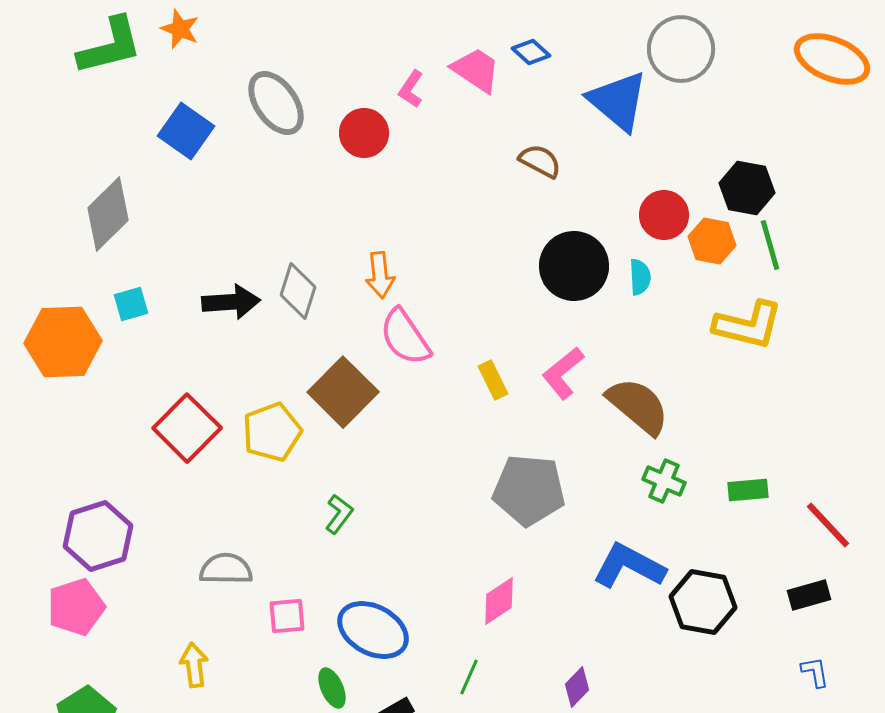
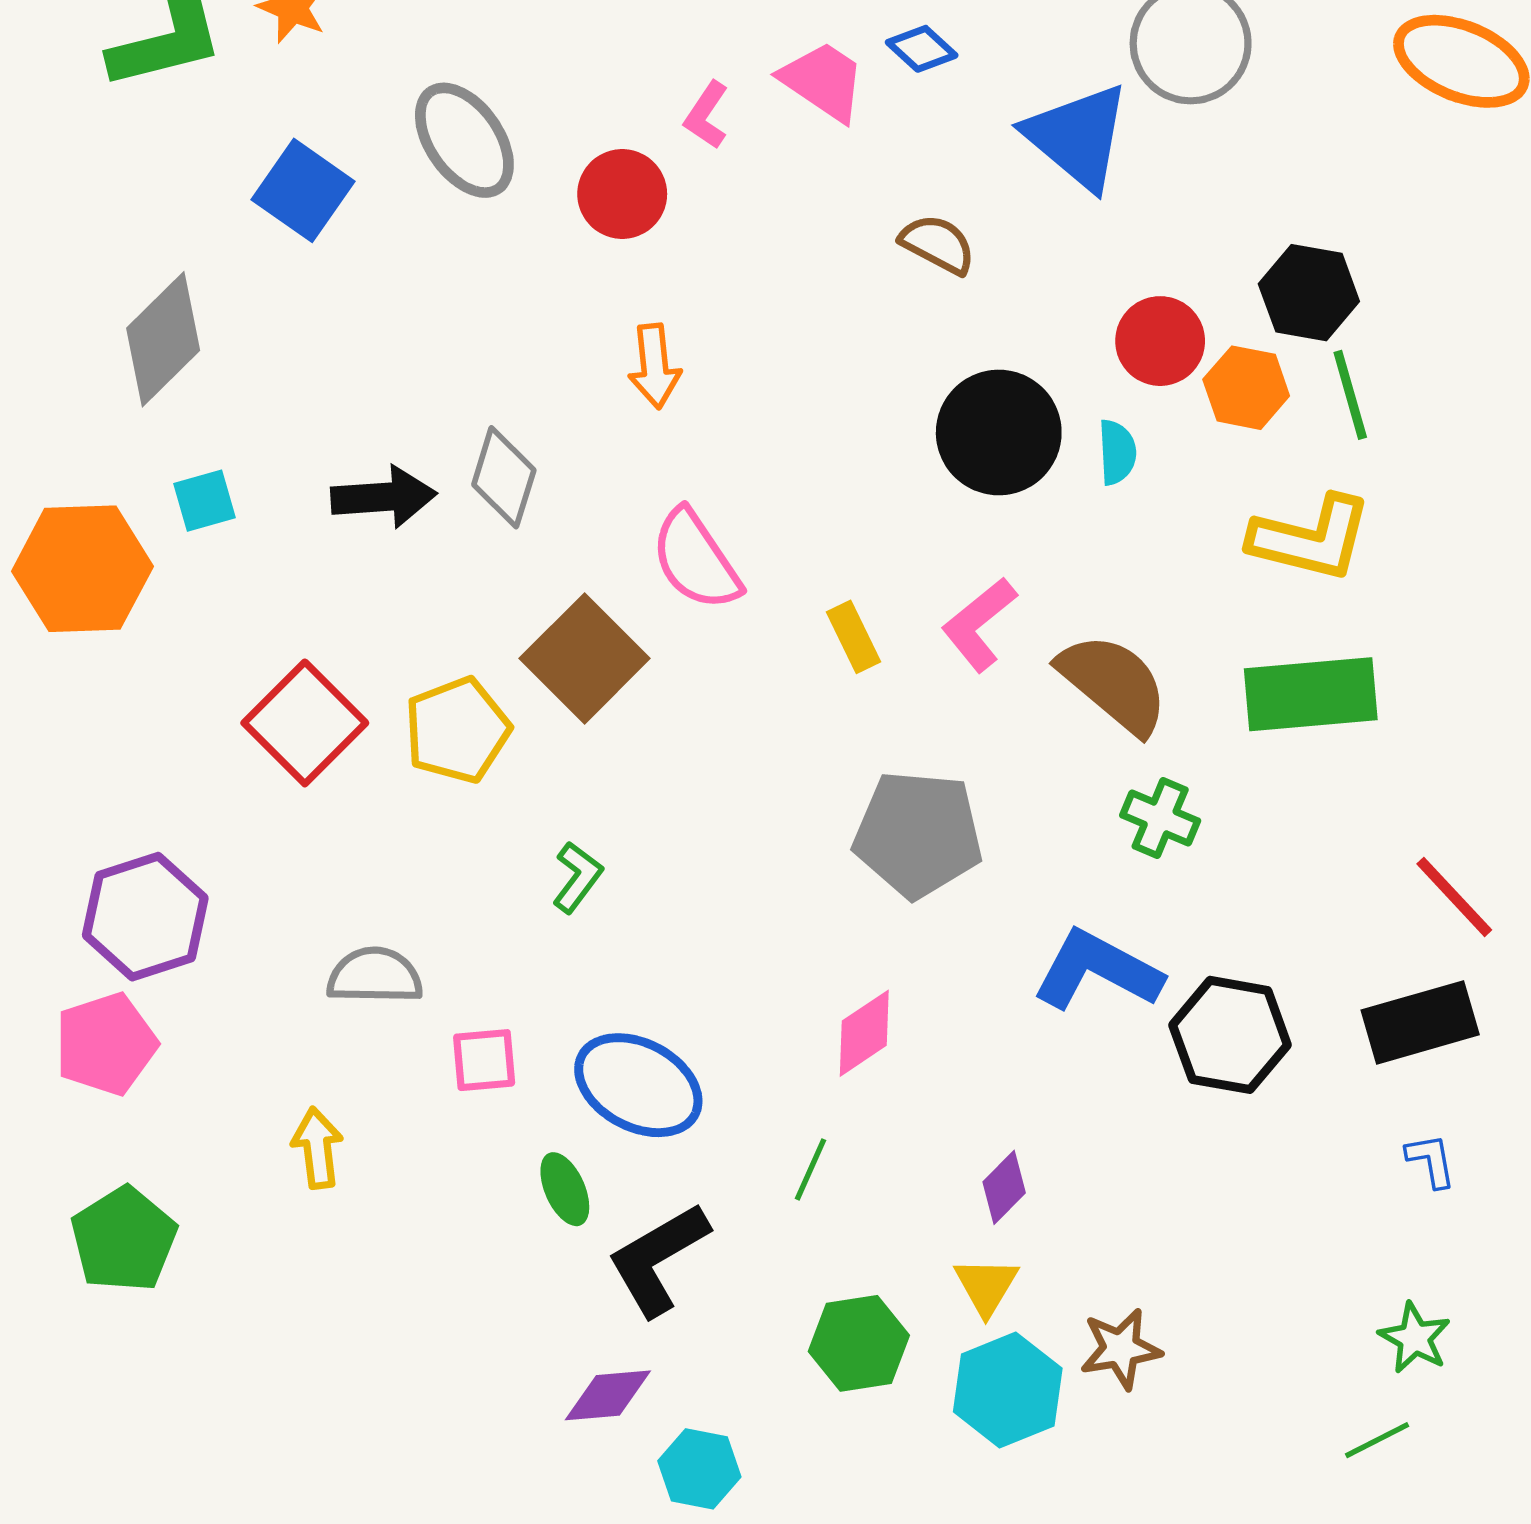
orange arrow: (380, 275) -> (654, 366), moved
green rectangle: (748, 490) -> (1311, 694), moved, size x1.8
black rectangle: (809, 595) -> (1420, 1022), size x1.5

